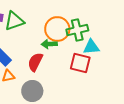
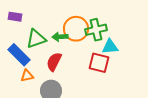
green triangle: (14, 21) -> (36, 39), moved
green arrow: (49, 44) -> (60, 37), moved

